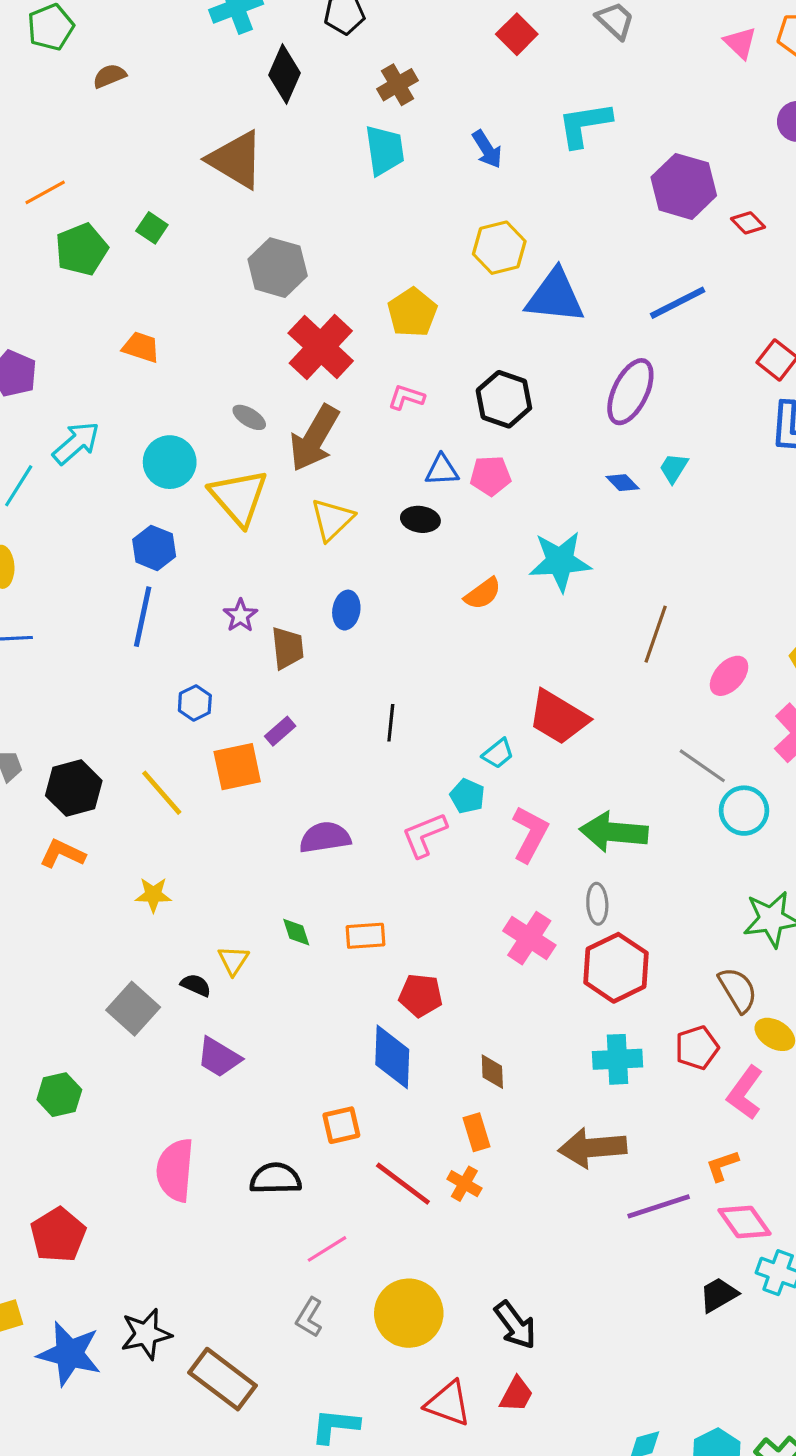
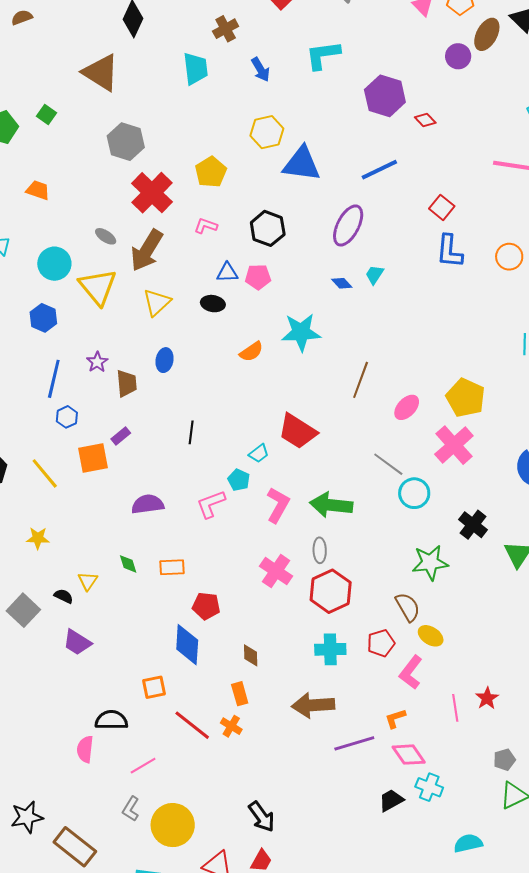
brown cross: (397, 85) -> (226, 29), moved
blue line: (143, 617) -> (54, 379), moved
pink semicircle: (175, 1170) -> (85, 749), moved, size x0.7
yellow circle: (409, 1313) -> (173, 825), moved

